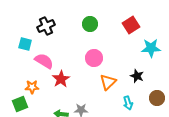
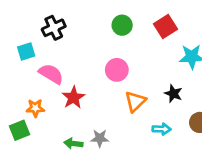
green circle: (90, 24) -> (122, 25), moved
cyan square: (25, 44) -> (26, 51), turned -32
cyan arrow: (128, 103) -> (162, 129), turned -72

